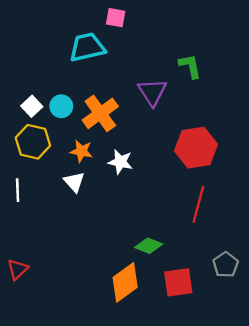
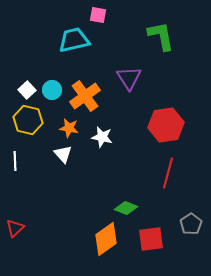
green L-shape: (190, 66) -> (161, 36), moved, size x1.4

